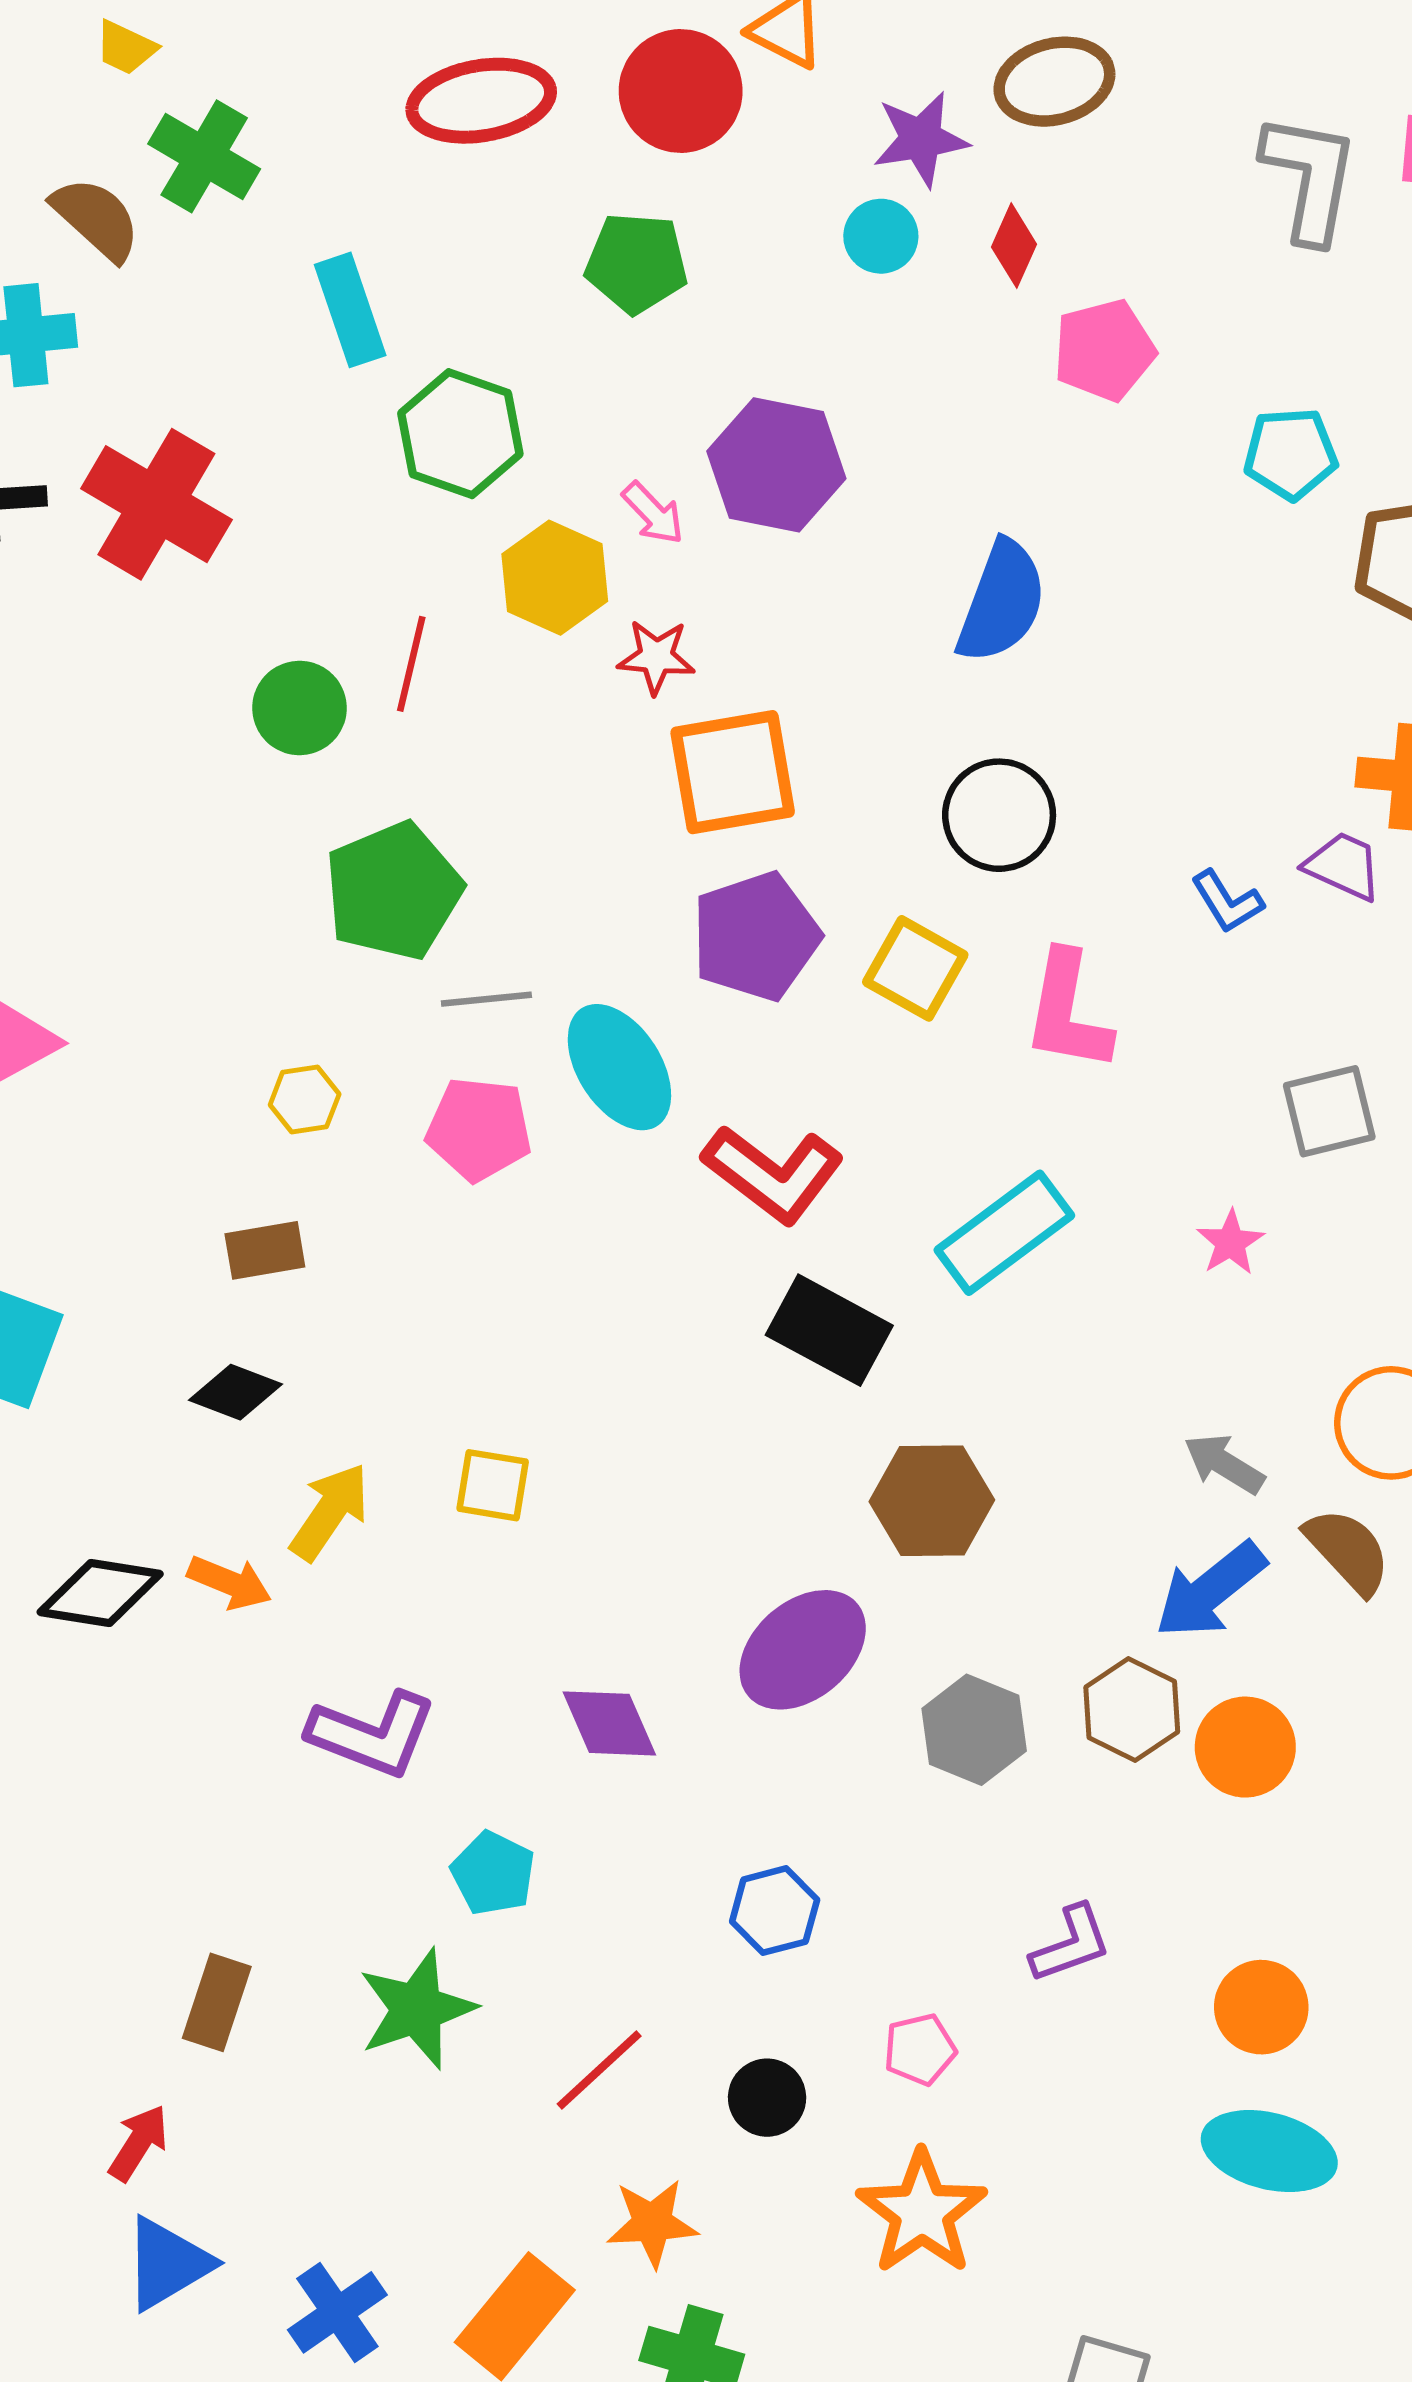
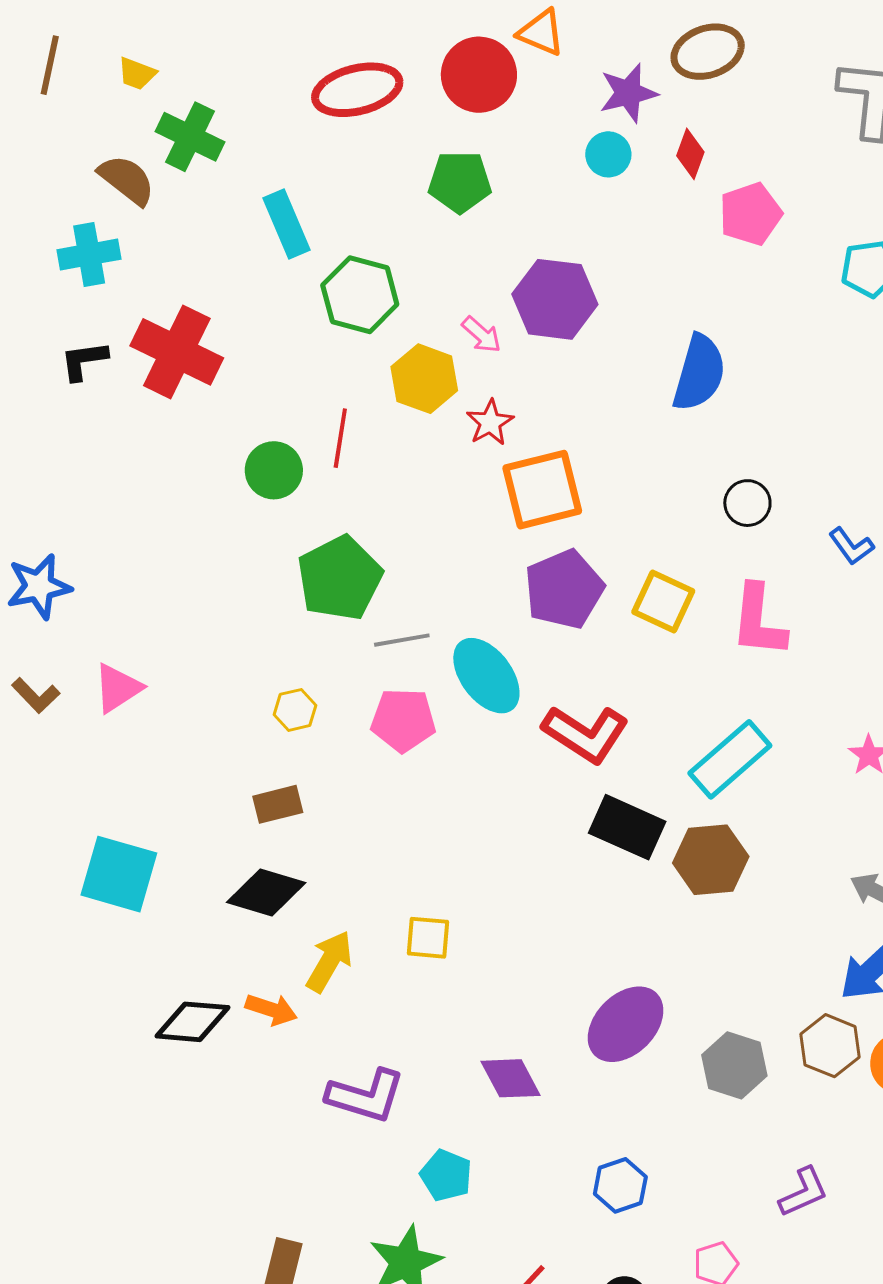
red star: (656, 657) -> (490, 423), turned -30
black circle: (999, 815) -> (747, 503), moved, size x0.7
black diamond: (236, 1392) -> (266, 892), size x1.4
brown hexagon: (932, 1501) -> (711, 860), moved

